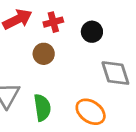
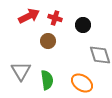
red cross: (53, 22) -> (55, 18), turned 32

